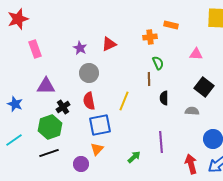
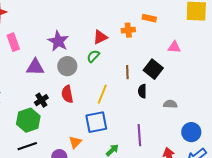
red triangle: (109, 44) -> (100, 37), moved
purple star: (80, 48) -> (58, 41), size x1.5
green semicircle: (158, 63) -> (93, 56), moved, turned -112
purple triangle: (46, 86) -> (35, 67), moved
black square: (204, 87) -> (153, 69), moved
blue square: (100, 125) -> (96, 122), moved

